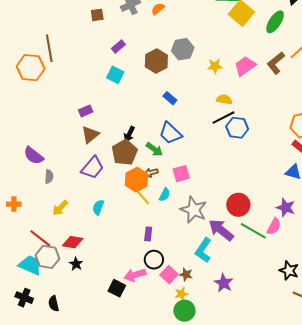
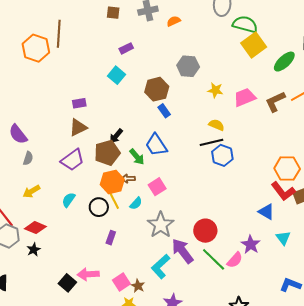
brown hexagon: (156, 61) -> (157, 89), moved
pink square: (181, 174) -> (157, 187), turned -30
black circle: (154, 260) -> (99, 207), moved

